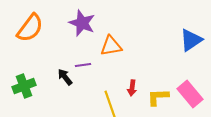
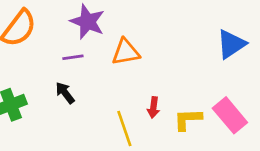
purple line: (83, 65) -> (73, 57), moved

